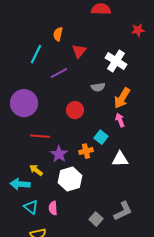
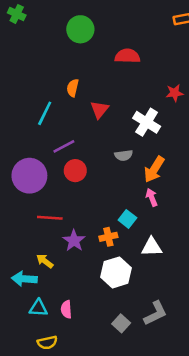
red star: (138, 30) -> (175, 93), moved
purple line: (59, 73) -> (64, 146), moved
red circle: (75, 110) -> (75, 171), moved
white hexagon: (70, 179) -> (116, 272), moved
cyan triangle: (31, 207) -> (38, 308), turned -35

